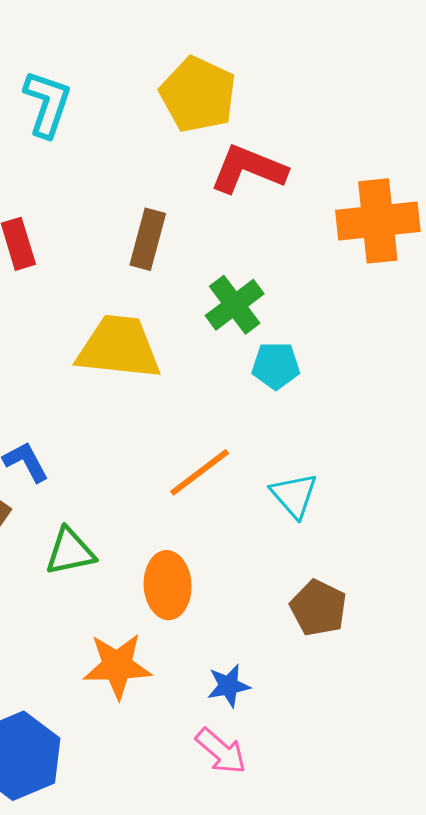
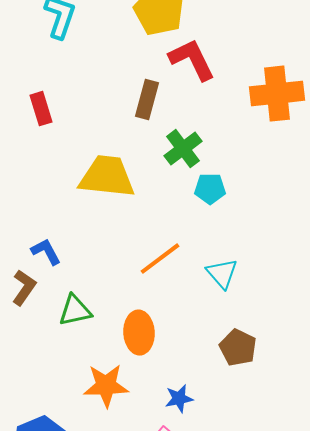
red L-shape: (248, 169) -> (192, 60), turned 42
brown rectangle: (148, 239) -> (147, 100), moved

